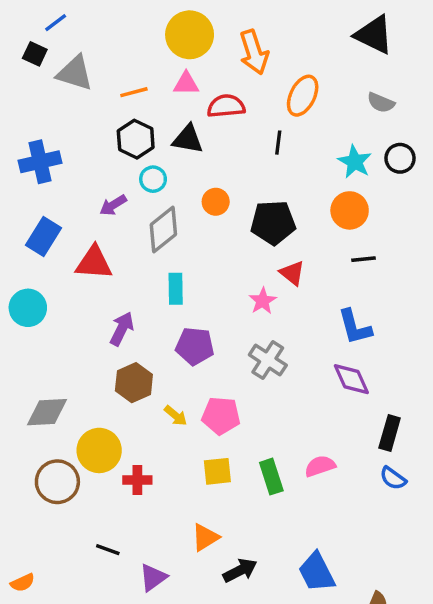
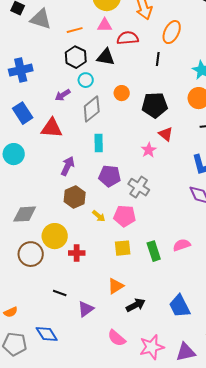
blue rectangle: (43, 237) -> (23, 113), turned -65
gray cross: (268, 360) -> (139, 187), moved

